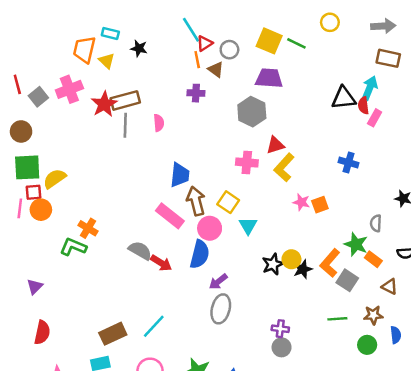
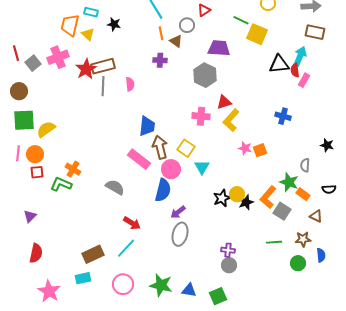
yellow square: (269, 41) -> (257, 34), moved
red triangle: (205, 43) -> (204, 10), moved
red square: (33, 192) -> (37, 172), moved
red arrow: (161, 263) -> (132, 223), moved

